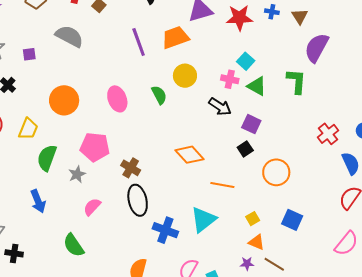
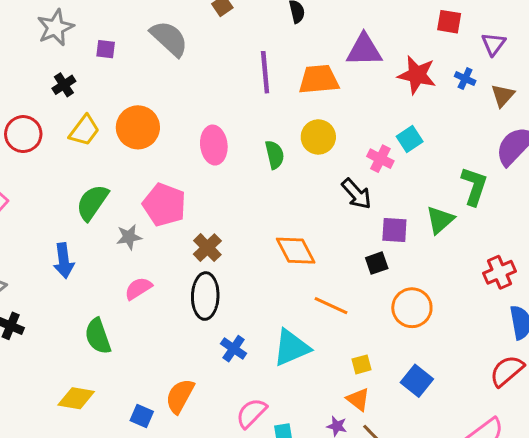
green triangle: (257, 86) -> (440, 220), moved, turned 35
purple square: (251, 124) -> (394, 230), turned -36
yellow trapezoid: (28, 129) -> (84, 130), moved
blue cross: (165, 230) -> (234, 349), size x0.7

